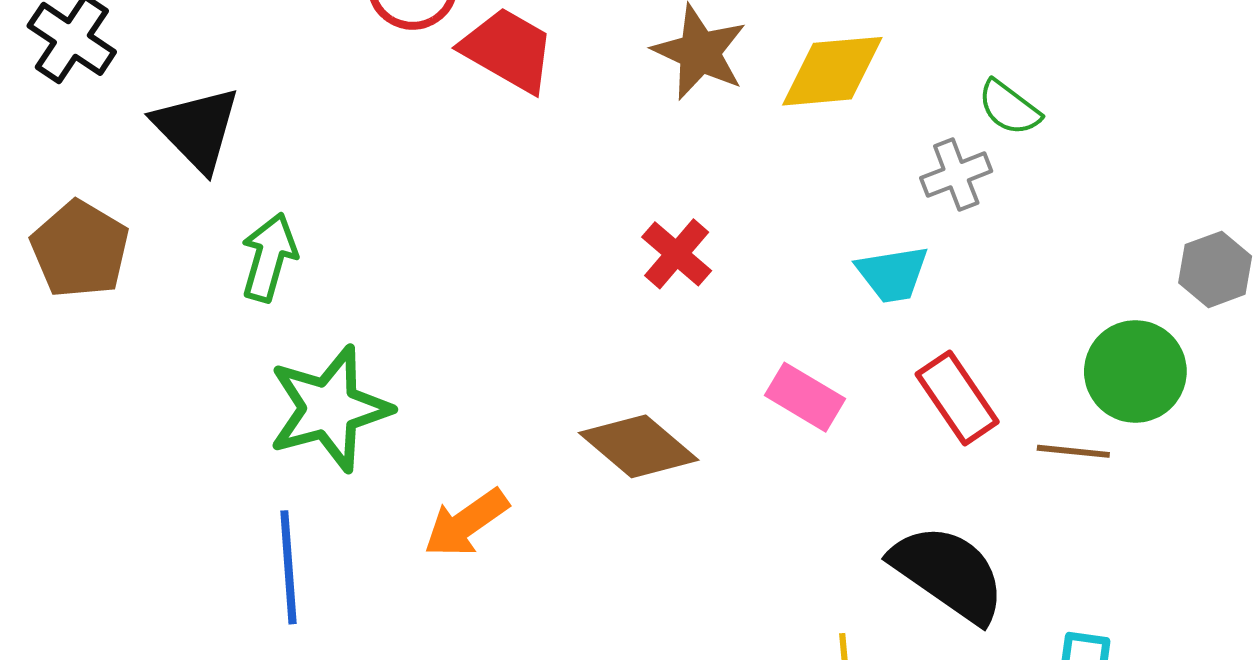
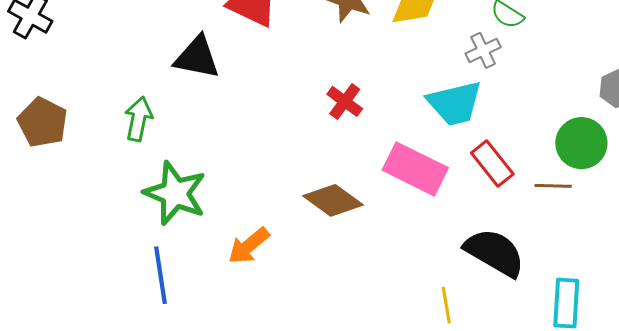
black triangle: (197, 129) -> (197, 57), moved, turned -30
cyan trapezoid: (892, 274) -> (455, 103), size x1.5
pink rectangle: (805, 397) -> (415, 169), size x1.6
green star: (330, 409) -> (175, 193), turned -30

